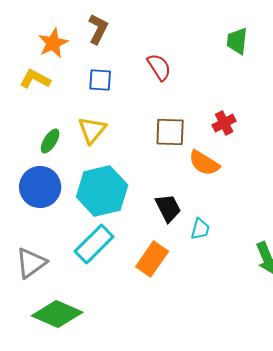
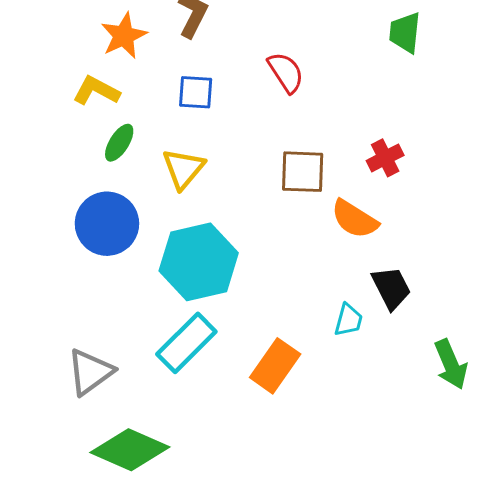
green ellipse: (50, 141) -> (119, 143), moved
blue circle: (40, 187) -> (107, 224), moved
black trapezoid: (168, 208) -> (391, 288), moved

